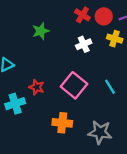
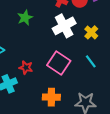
yellow cross: (115, 39) -> (91, 32), moved, turned 32
white cross: (84, 44) -> (64, 26), size x1.6

